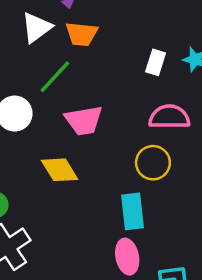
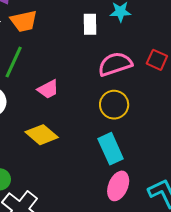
pink trapezoid: (84, 121) -> (48, 89), size x0.7
pink ellipse: (127, 257) -> (118, 186), turned 52

